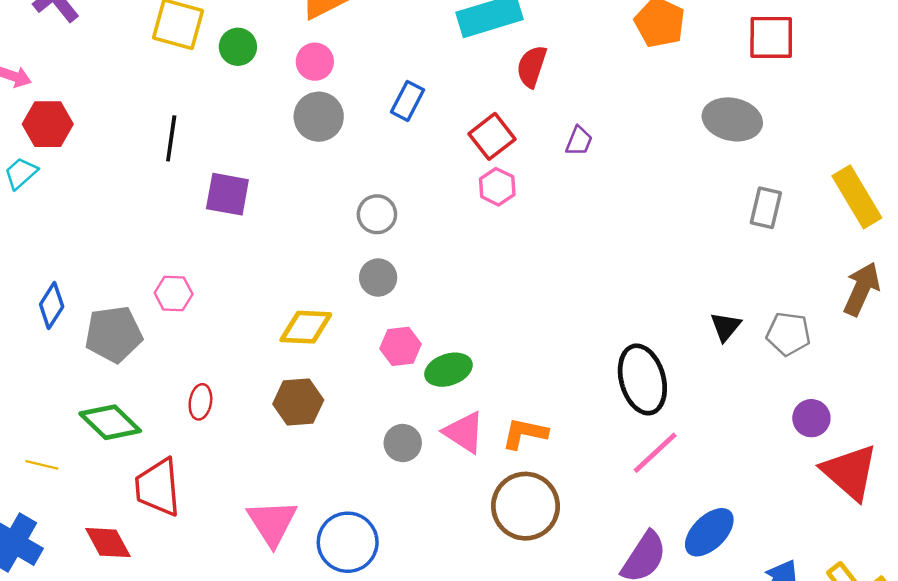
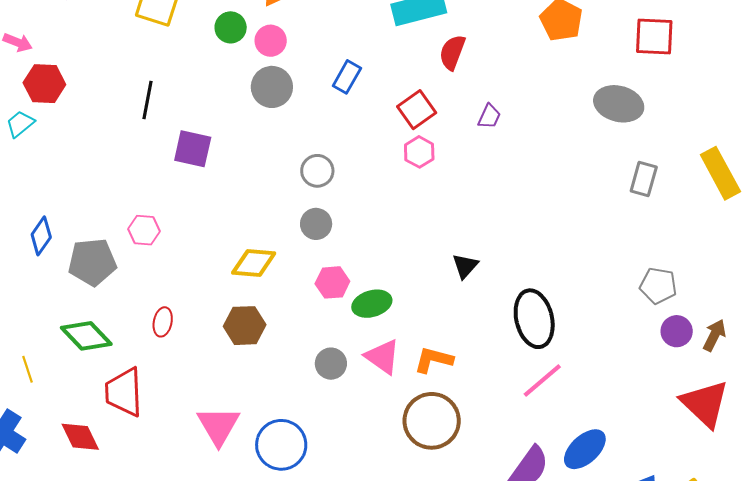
green circle: (238, 47) -> (231, 27), moved
brown arrow: (862, 289) -> (714, 335), moved, size x0.7
black triangle: (726, 327) -> (465, 266), moved
purple circle: (811, 418) -> (677, 331), moved
yellow line: (42, 465) -> (27, 369), turned 56

